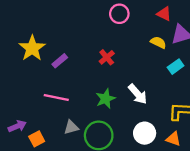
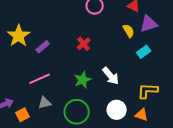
yellow semicircle: (158, 42) -> (129, 31), turned 32
pink line: (56, 98) -> (40, 79), turned -35
gray triangle: (71, 127) -> (45, 103), moved

